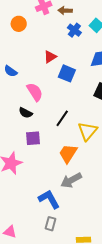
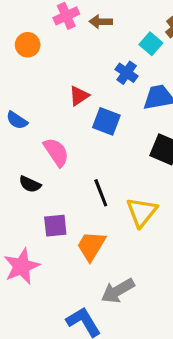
blue cross: (74, 30) -> (127, 73), moved
black semicircle: (26, 113) -> (30, 184), moved
black line: (62, 118) -> (101, 193), turned -54
orange trapezoid: (68, 154) -> (91, 246), moved

